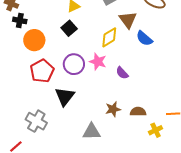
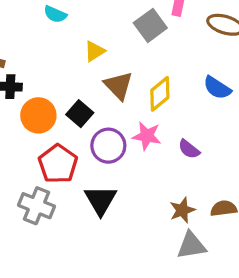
brown triangle: (128, 20) -> (119, 86), moved
black square: (69, 28) -> (80, 114), moved
gray cross: (36, 121) -> (36, 206), moved
gray triangle: (92, 132) -> (191, 245), moved

